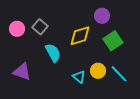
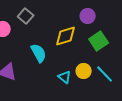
gray square: (40, 27) -> (26, 16), moved

